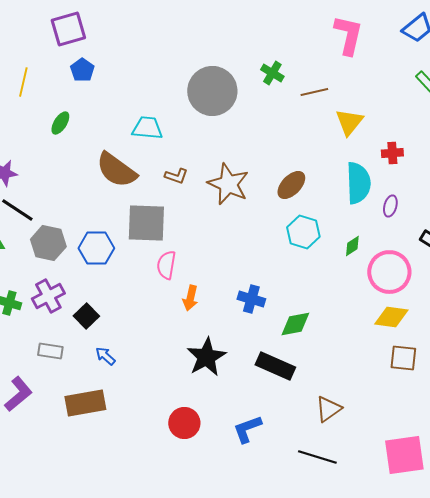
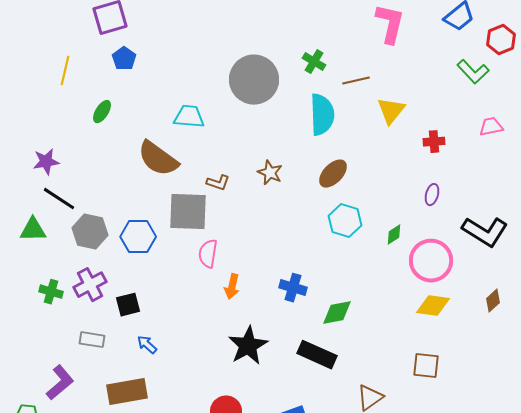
brown L-shape: (176, 176) -> (218, 183), moved
cyan semicircle: (358, 183) -> (322, 115), moved
brown star: (228, 184) -> (270, 173), size x0.6
black square: (86, 316) -> (128, 305), turned 30
brown square: (403, 358) -> (426, 366), moved

